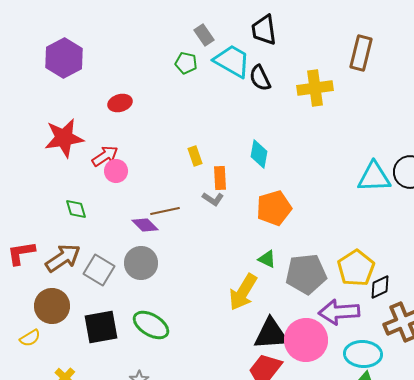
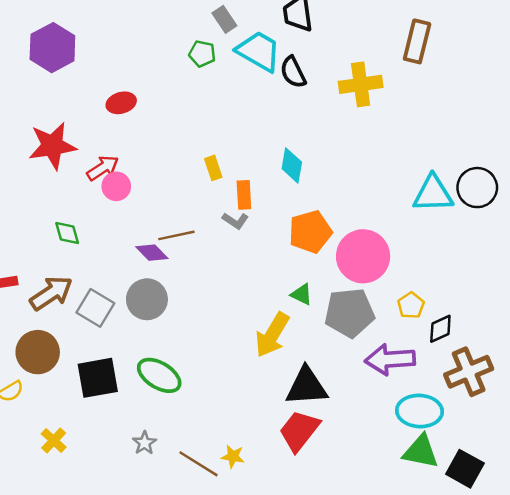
yellow pentagon: (356, 268) -> (411, 305), size x0.6
pink circle: (306, 340) -> (363, 256), moved

